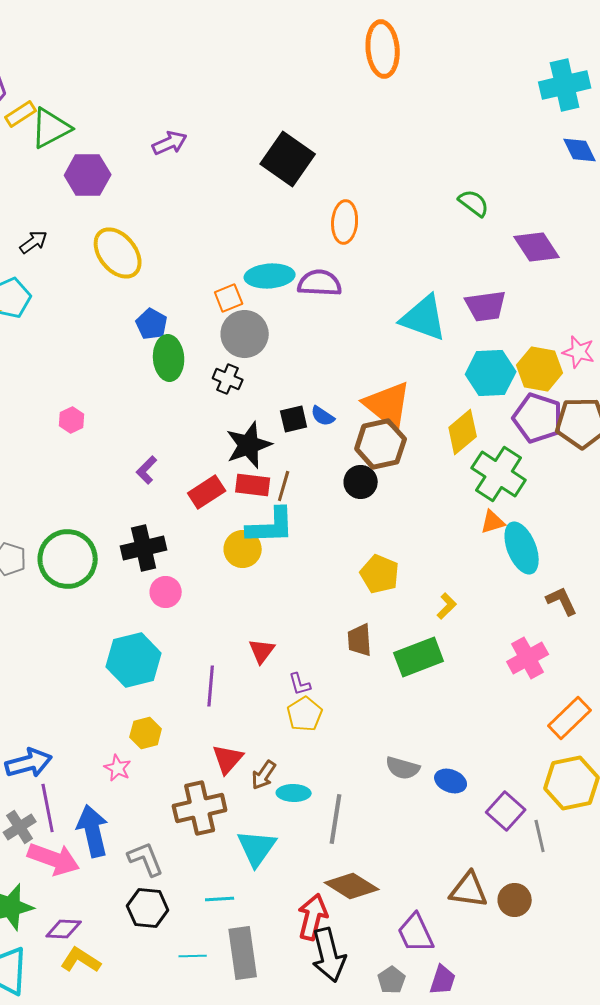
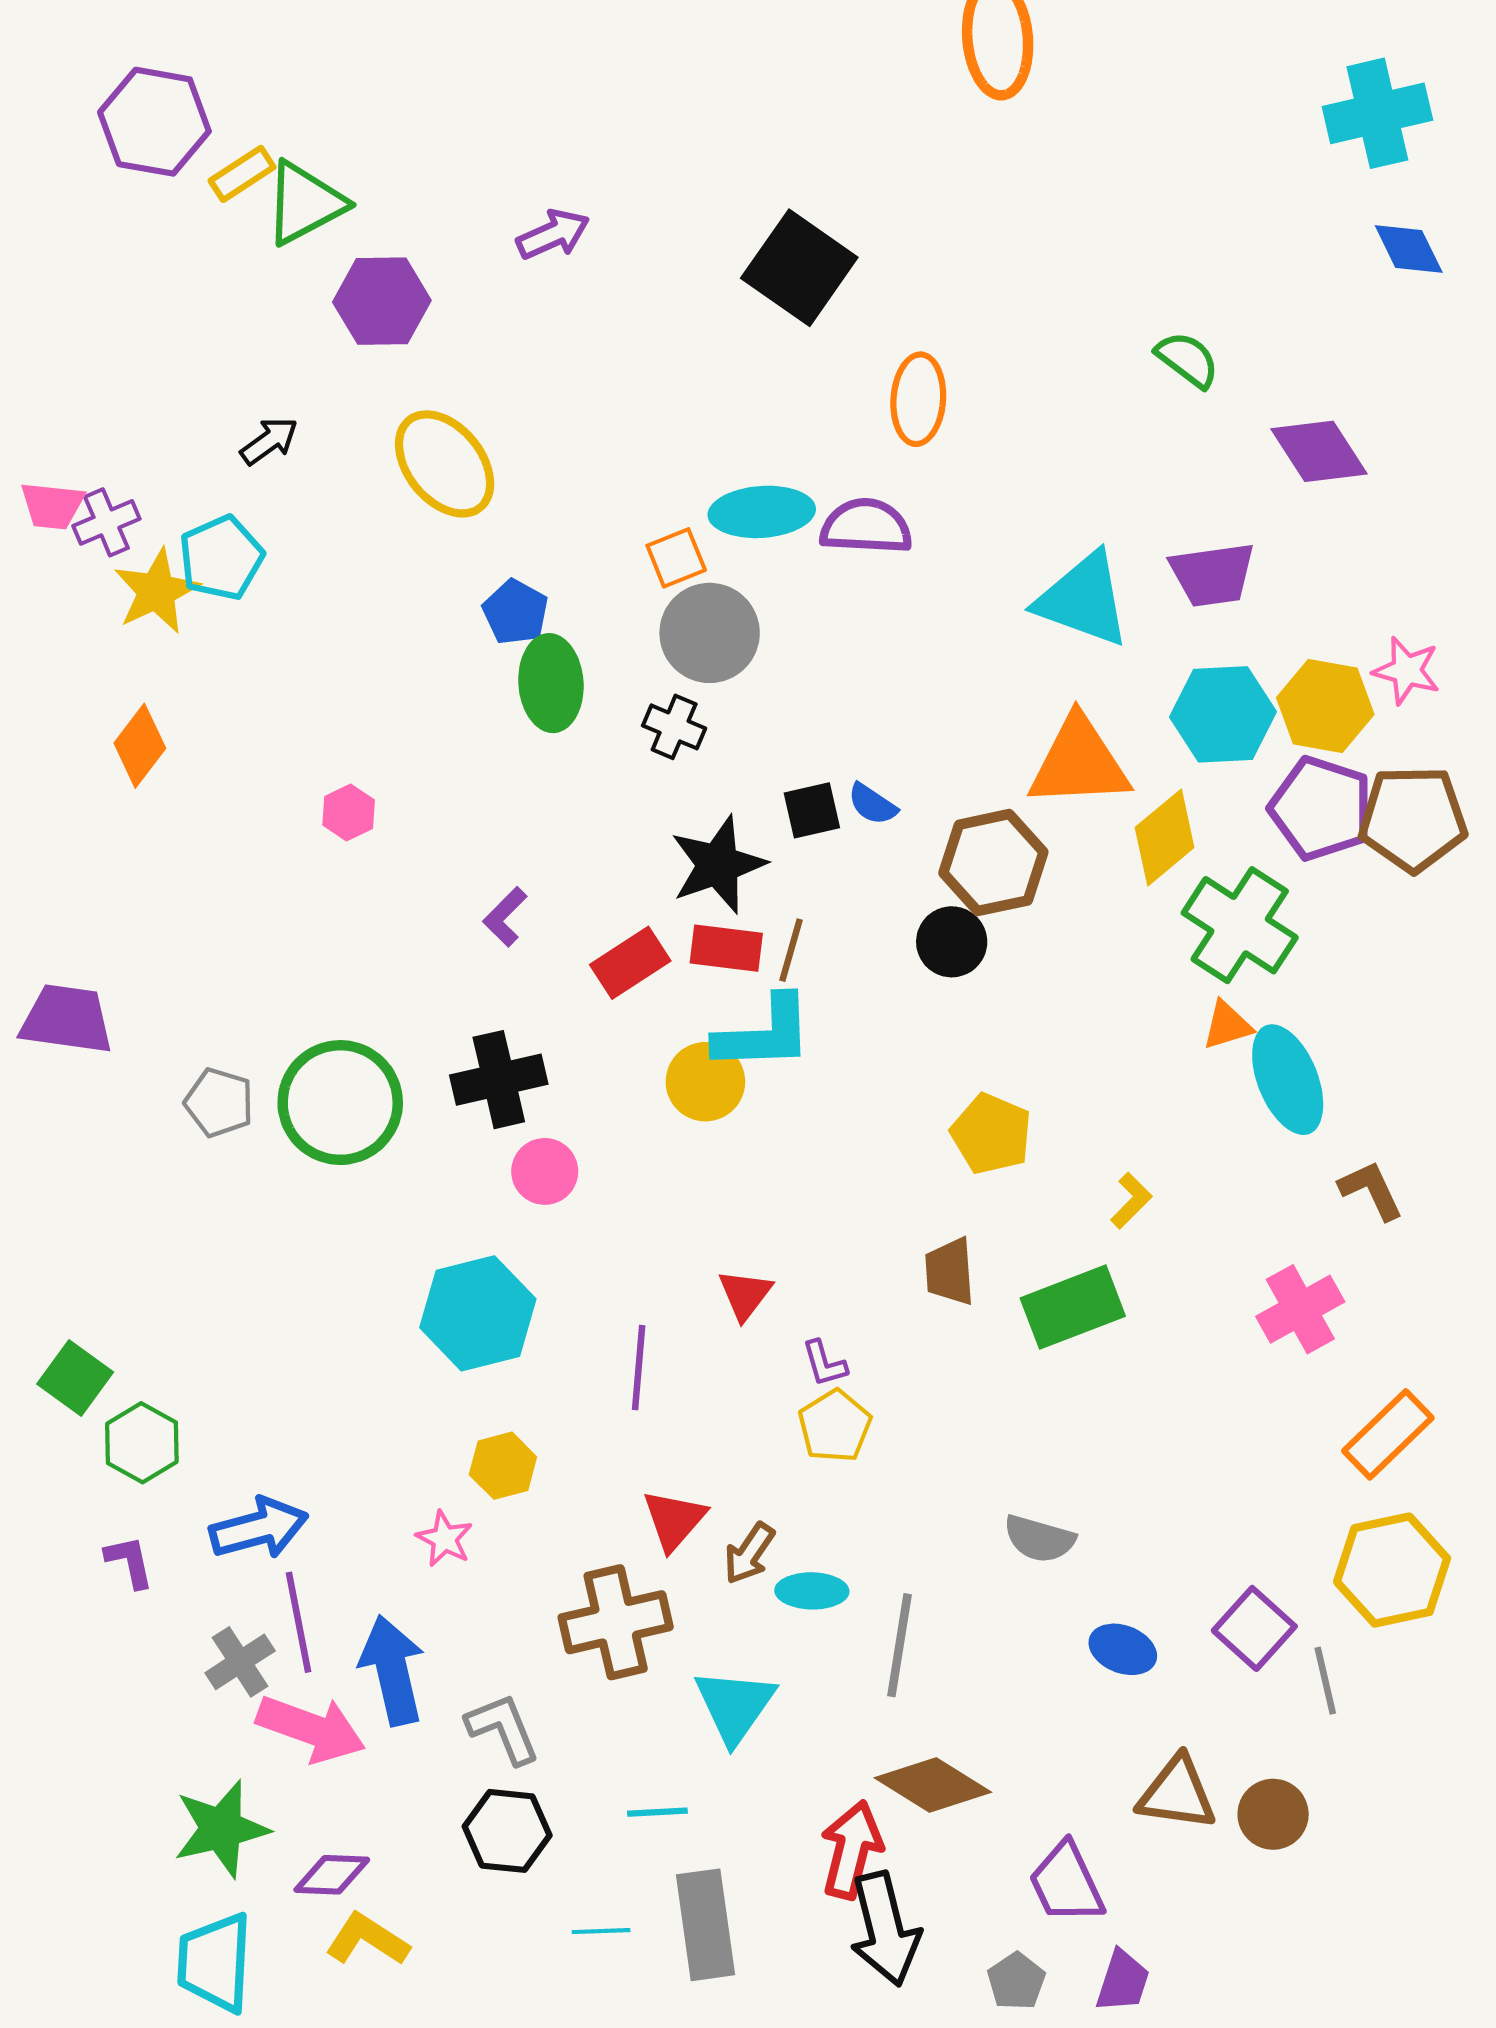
orange triangle: (388, 405) -> (1079, 762), moved, turned -42
blue ellipse: (451, 781) -> (1123, 1649), moved

